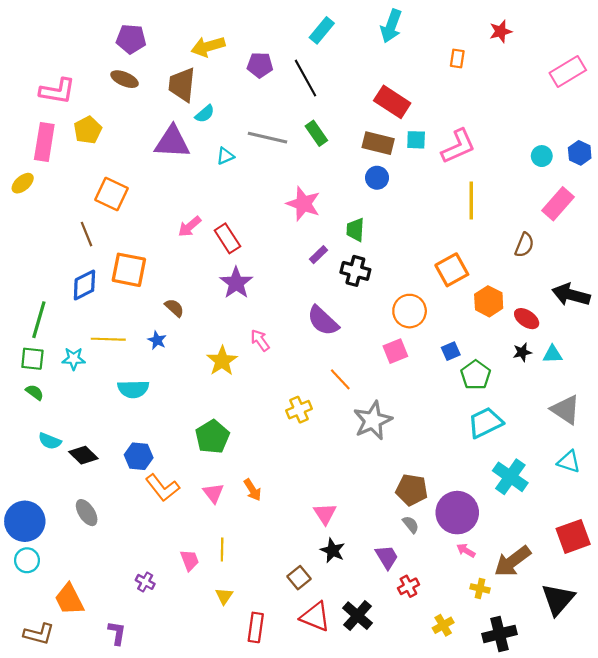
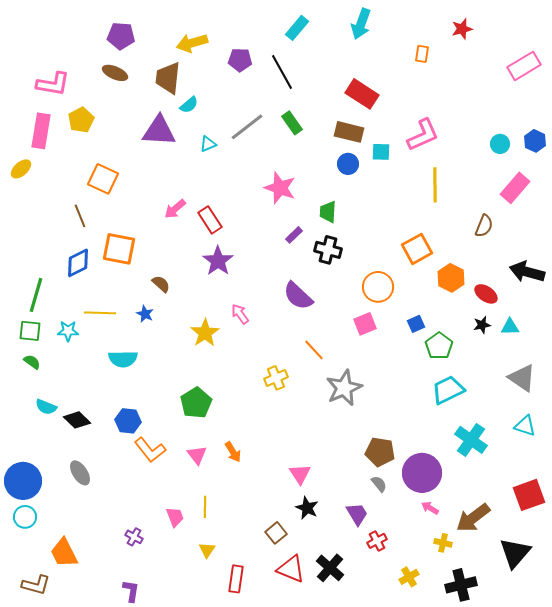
gray line: (268, 138) -> (247, 127), turned -51
cyan square: (416, 140) -> (381, 152), moved
purple L-shape: (117, 633) -> (131, 591), moved

